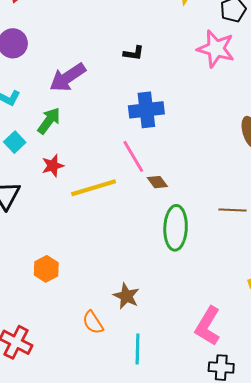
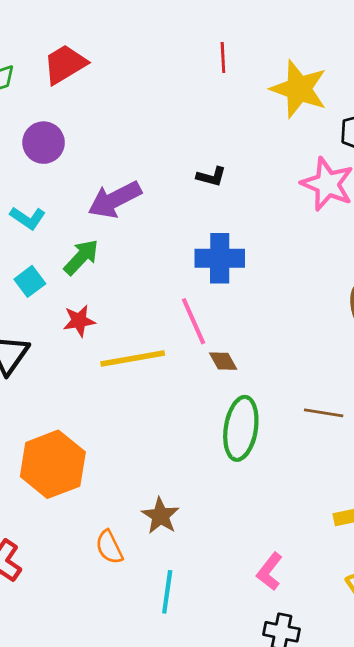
orange hexagon: (46, 269) -> (53, 464), size x1.8
pink L-shape: (208, 326) -> (270, 571), size x0.7

